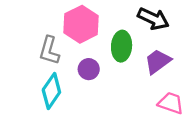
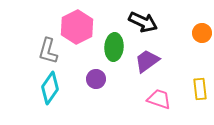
purple circle: (89, 69) -> (96, 79), moved

